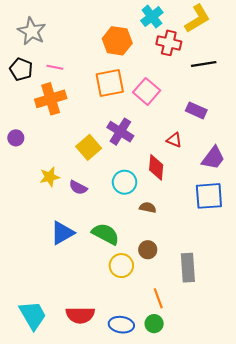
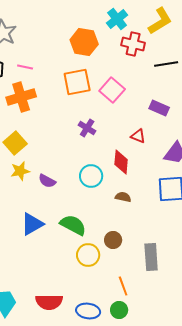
purple cross: (120, 132) -> (87, 128), size x0.7
yellow square: (89, 147) -> (15, 143), moved
brown semicircle: (148, 208) -> (123, 197), moved

